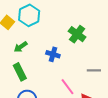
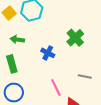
green arrow: (21, 47) -> (17, 39), turned 32

